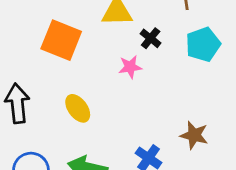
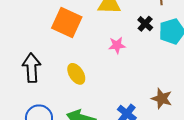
black cross: (151, 38) -> (145, 24), moved

